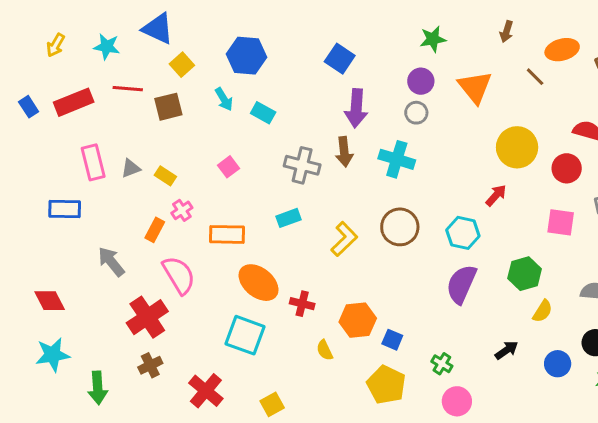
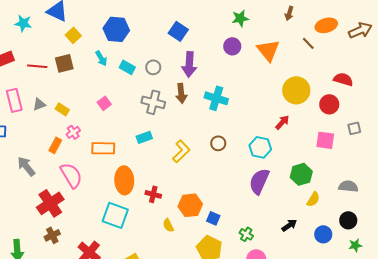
red line: (128, 89) -> (37, 66), moved
gray circle: (416, 113) -> (153, 67), moved
brown circle: (400, 227) -> (218, 143), size x0.6
orange ellipse: (259, 283) -> (124, 180), turned 48

